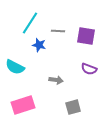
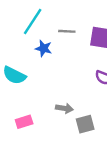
gray arrow: (56, 80) -> (64, 108), moved
pink rectangle: (23, 105) -> (24, 122), size x0.6

